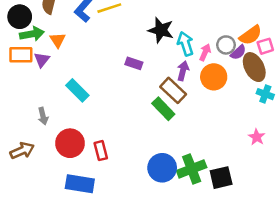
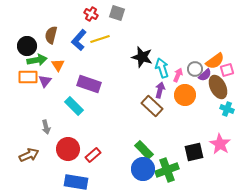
purple rectangle: (134, 63) -> (89, 84), moved, size x1.6
green rectangle: (163, 109) -> (144, 150), moved
pink star: (257, 137) -> (220, 144), size x1.5
red rectangle: (101, 151) -> (93, 155), turned 63
black square: (221, 178) -> (194, 152), moved

